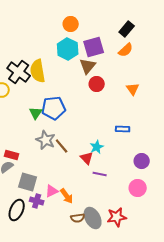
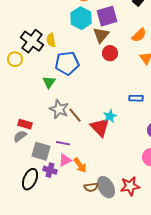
orange semicircle: (126, 50) -> (139, 35), moved
yellow semicircle: (38, 71) -> (51, 40), size x0.6
blue pentagon: (54, 108) -> (67, 63), moved
red triangle: (87, 158) -> (100, 127), size x1.5
purple line: (100, 174) -> (63, 143), moved

